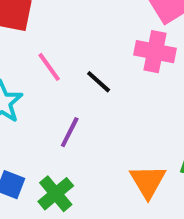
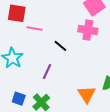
pink line: (49, 67) -> (34, 29), moved, turned -42

